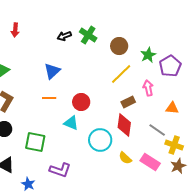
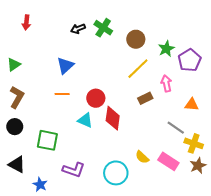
red diamond: (124, 125) -> (113, 118), moved
cyan circle: (100, 140) -> (116, 173), moved

